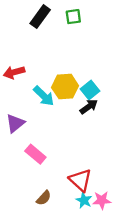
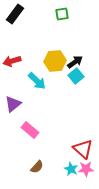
black rectangle: (40, 17) -> (15, 14), moved
yellow hexagon: (65, 87) -> (55, 61), moved
black arrow: (89, 107) -> (75, 62), moved
red triangle: (80, 180) -> (83, 149), moved

